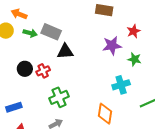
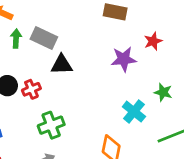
green arrow: (30, 33) -> (16, 39), turned -104
green star: (134, 59) -> (163, 92), moved
cyan cross: (121, 85) -> (134, 112), turned -36

